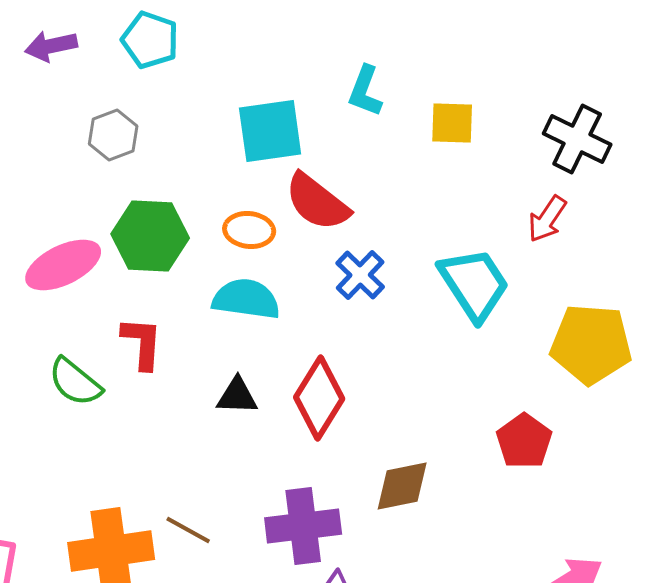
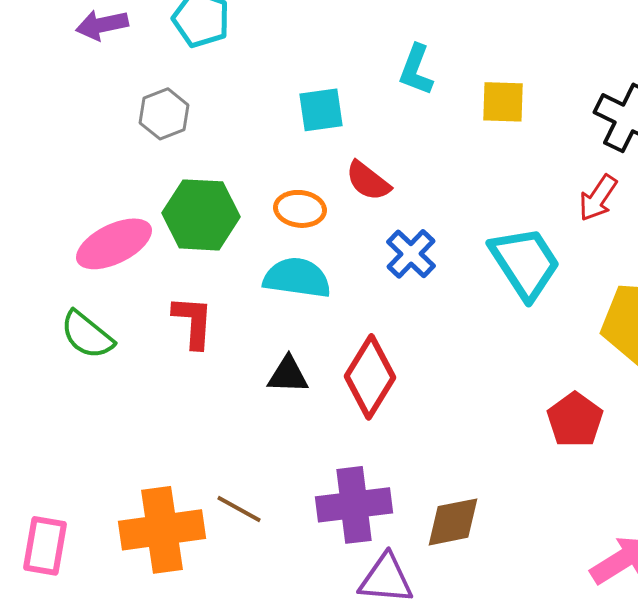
cyan square: (270, 131) -> (321, 110), size x0.7
red semicircle: (317, 202) -> (368, 181), size x0.7
green semicircle: (75, 382) -> (87, 335), moved
brown diamond: (402, 486) -> (453, 522), moved

